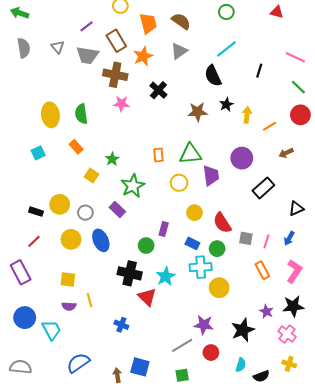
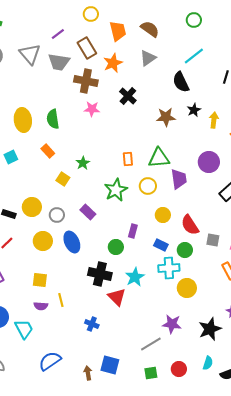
gray triangle: (58, 47) -> (30, 54), size x1.6
green star: (133, 186) -> (116, 190), moved
red circle: (211, 353) -> (179, 369), moved

